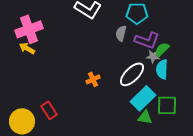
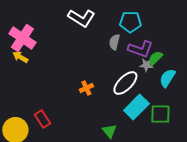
pink cross: (29, 29) -> (22, 38), turned -36
cyan semicircle: (162, 69) -> (167, 78), moved, turned 30
green triangle: (145, 117) -> (109, 131), moved, turned 42

